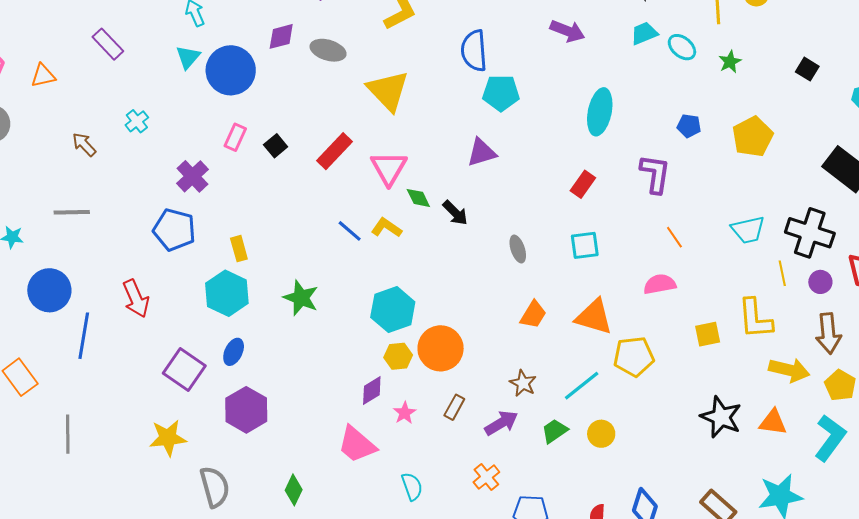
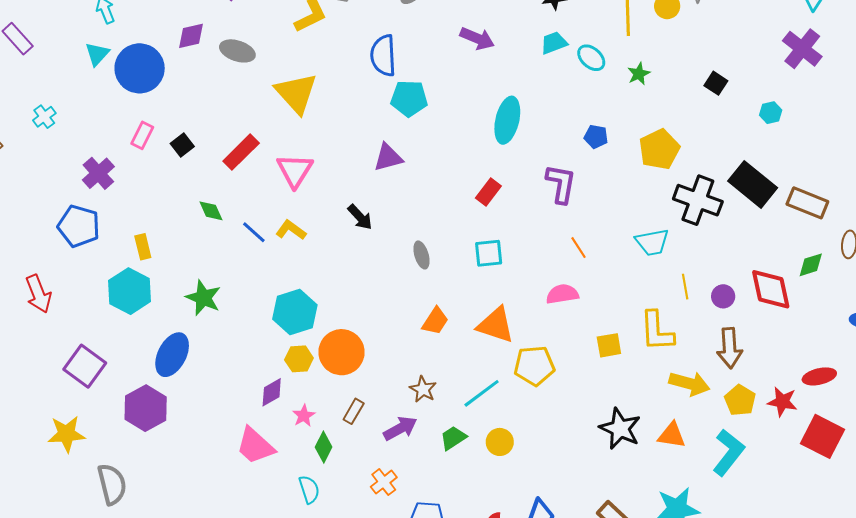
green diamond: (418, 198) -> (211, 211), moved
black cross: (810, 233) -> (698, 200), moved
blue ellipse: (234, 352) -> (172, 355), moved, size x1.6
green diamond: (294, 490) -> (324, 447), moved

